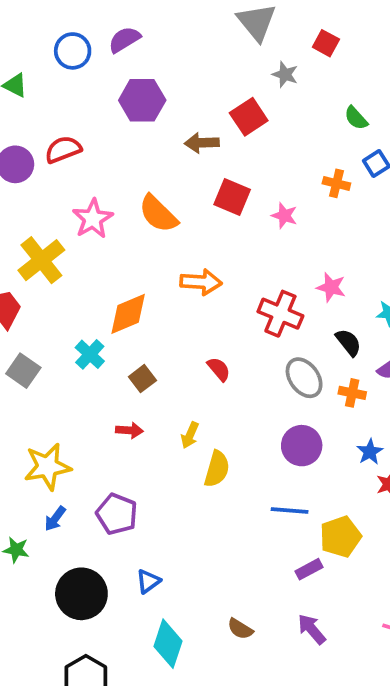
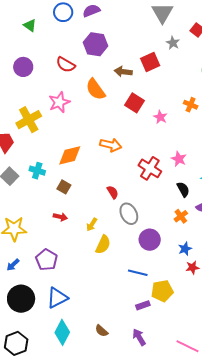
red semicircle: (63, 149) -> (66, 65), moved, turned -138
orange semicircle: (158, 214) -> (96, 89), moved
cyan cross: (90, 354) -> (37, 171), moved, turned -35
gray ellipse: (304, 378) -> (129, 214), moved
brown square: (142, 379) -> (64, 187), moved, turned -32
orange cross: (352, 393) -> (181, 216), turned 32
blue arrow: (55, 519) -> (13, 265), moved
blue triangle: (148, 581) -> (57, 298), size x1.6

